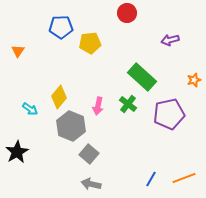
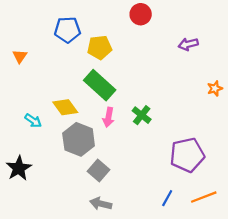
green rectangle: (142, 77) -> (100, 85), moved
yellow diamond: (59, 97) -> (65, 107), turned -75
purple pentagon: (169, 114) -> (187, 155), moved

